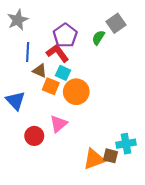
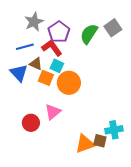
gray star: (18, 20) -> (34, 22), moved
gray square: (116, 23) -> (113, 28), moved
green semicircle: (98, 38) -> (89, 34), size x1.5
blue line: (28, 52) -> (25, 47), turned 72
blue triangle: (15, 101) -> (19, 73), moved

